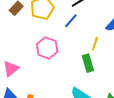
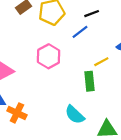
yellow line: (95, 44) -> (101, 62), turned 32

